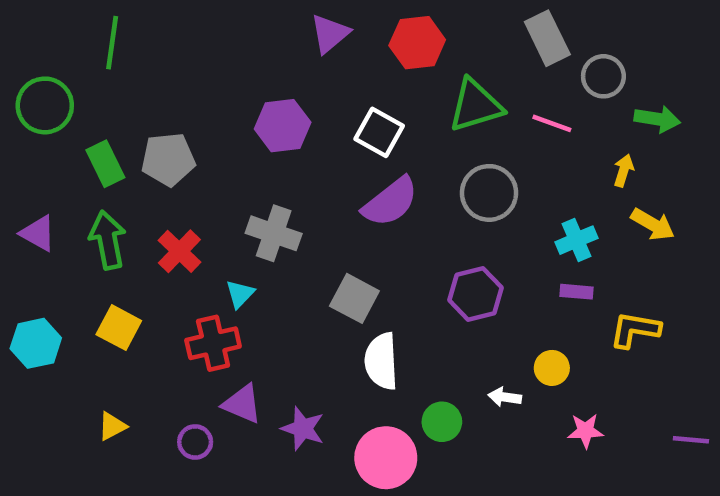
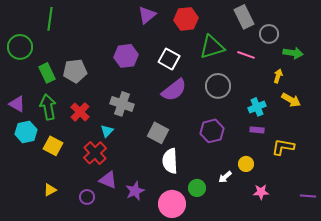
cyan hexagon: (36, 343) -> (26, 132), moved
red cross: (213, 343) -> (95, 153), turned -30
white arrow: (505, 397) -> (225, 177), turned -48
purple star: (303, 429) -> (135, 191), turned 30

